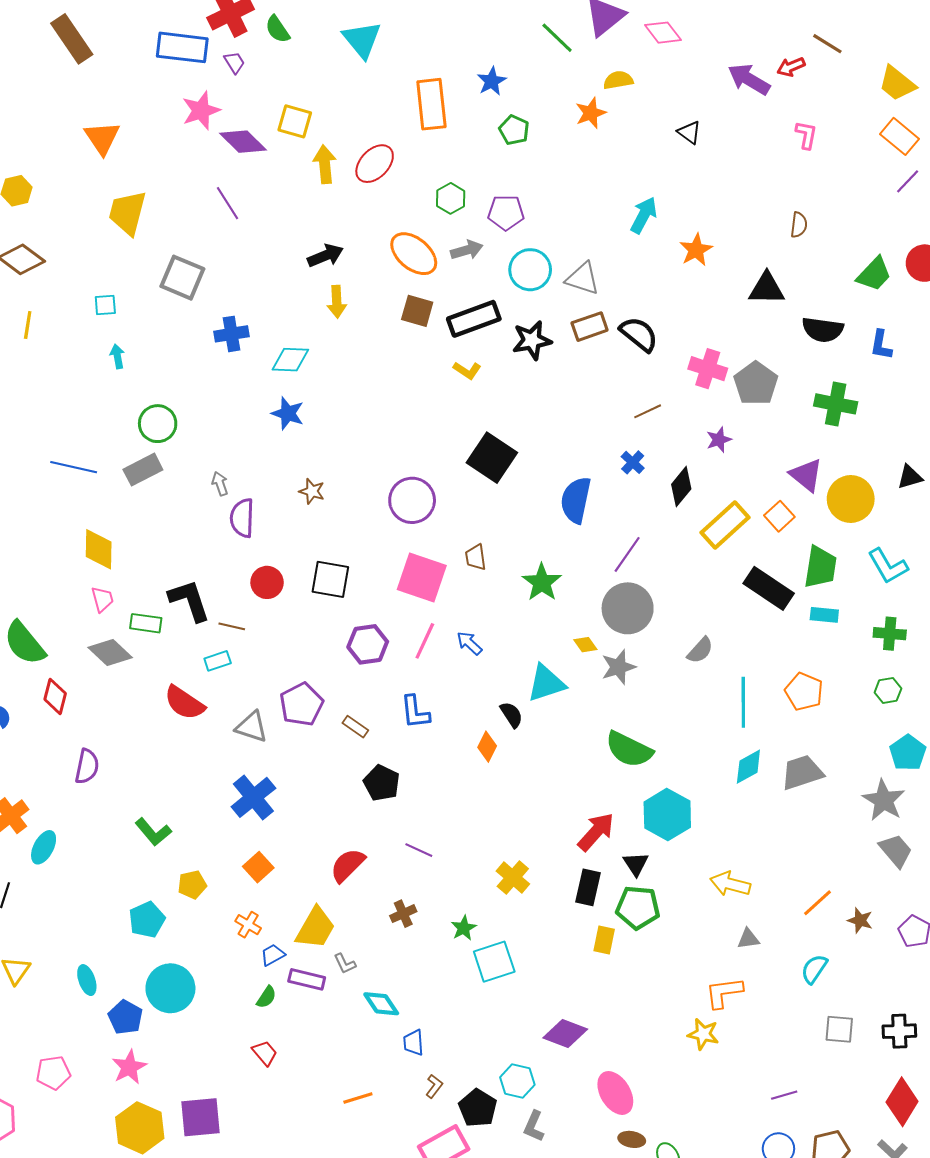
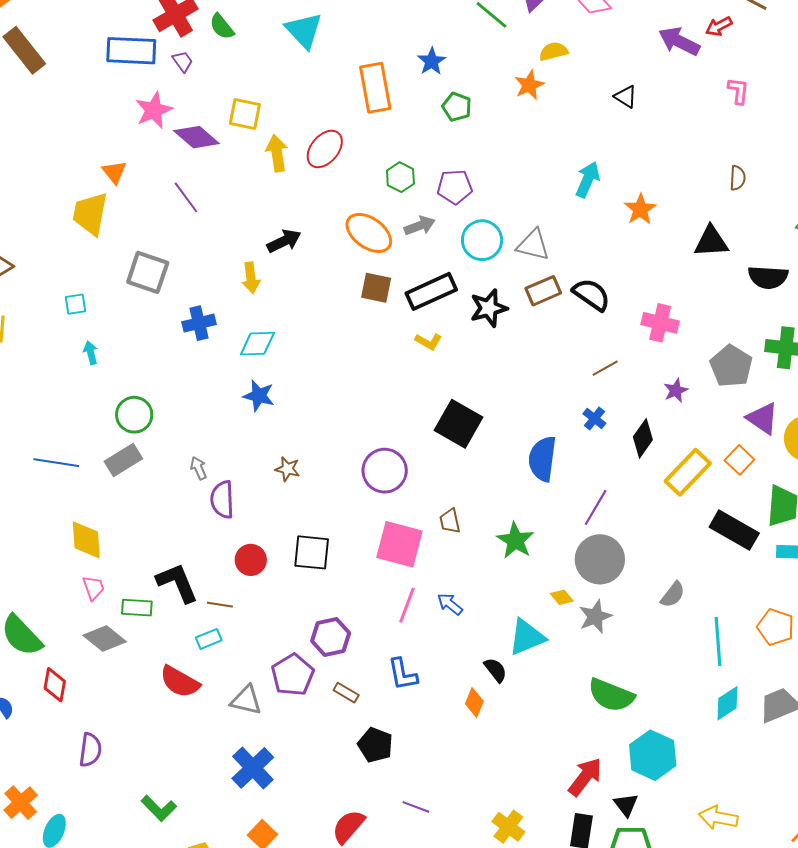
orange triangle: (102, 138) -> (114, 172), moved, size x0.7
yellow arrow: (337, 302) -> (251, 278), moved
gray pentagon: (756, 383) -> (731, 366), moved
purple hexagon: (368, 644) -> (331, 637), moved

